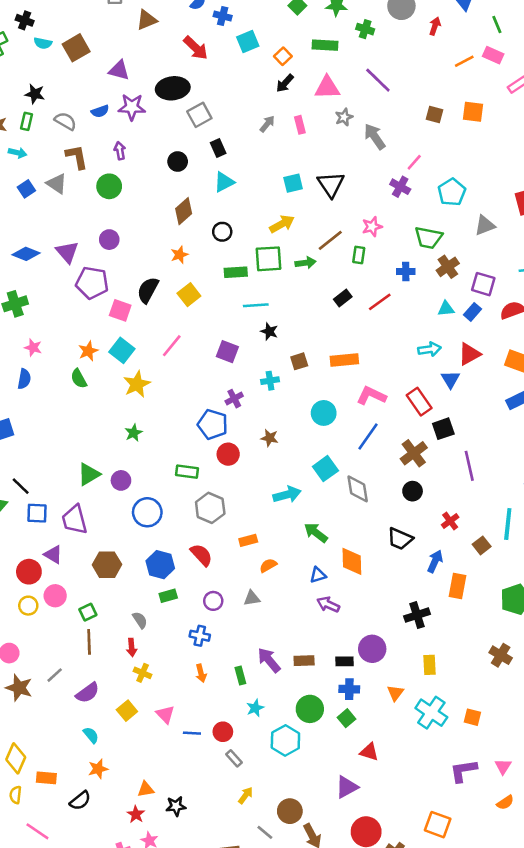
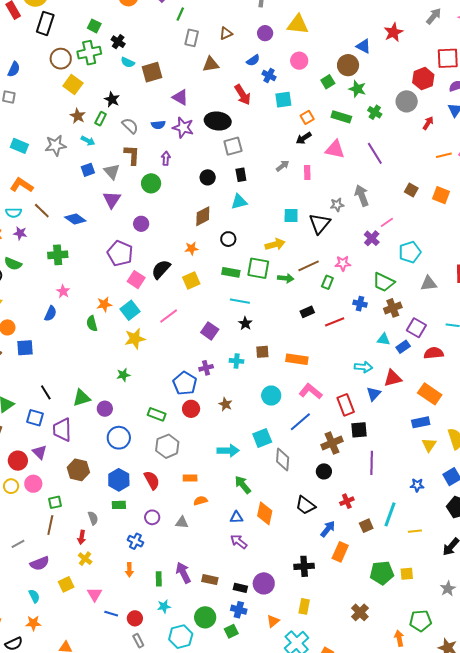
gray star: (344, 117) -> (337, 205), moved
purple triangle: (67, 252) -> (112, 200), moved
black line: (21, 486) -> (46, 392), moved

